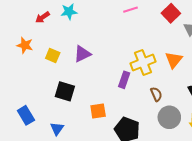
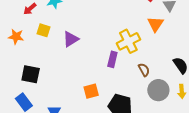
yellow square: (53, 55) -> (44, 30), moved
orange triangle: (174, 60) -> (156, 24), moved
black square: (65, 91) -> (31, 74), moved

